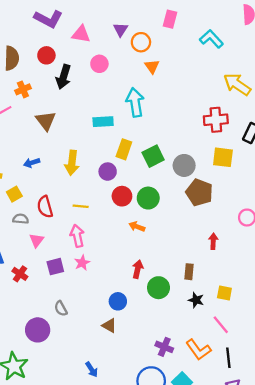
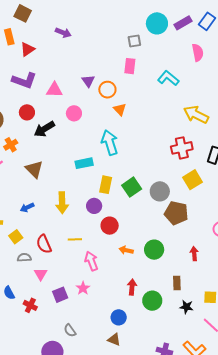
black arrow: (63, 77) -> (44, 129), turned 50
yellow square: (223, 157) -> (193, 180), turned -30
green circle: (148, 198) -> (154, 250), moved
pink arrow: (77, 236) -> (91, 261), moved

